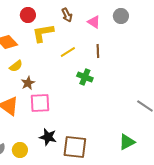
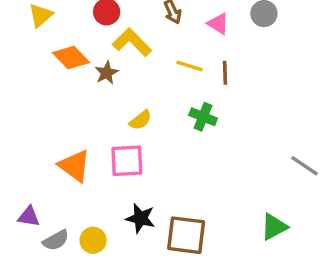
yellow L-shape: (43, 33) -> (132, 42), turned 55
yellow line: (68, 52) -> (189, 66), moved, turned 49
yellow semicircle: (16, 66) -> (140, 120), moved
brown star: (28, 83) -> (107, 73), moved

